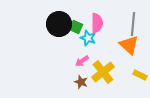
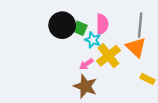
yellow cross: (103, 72) -> (109, 56), moved
brown star: (81, 82) -> (85, 86), size x1.6

